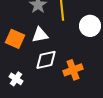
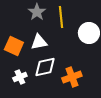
white cross: (16, 79) -> (20, 77), moved, turned 32

